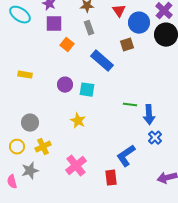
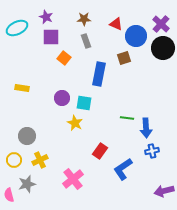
red triangle: (119, 11) -> (116, 24), turned -32
cyan ellipse: (20, 15) -> (17, 28), turned -60
blue rectangle: (102, 61) -> (99, 74), turned 60
yellow star: (78, 121) -> (75, 123), moved
blue cross: (155, 138) -> (152, 151), turned 32
red rectangle: (111, 178) -> (100, 151), moved, turned 42

